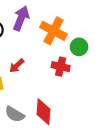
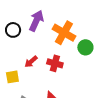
red cross: (61, 67) -> (55, 63), moved

